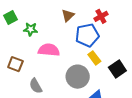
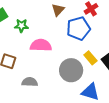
yellow rectangle: (94, 58) -> (90, 58), moved
gray semicircle: (36, 86) -> (30, 82), turned 126

